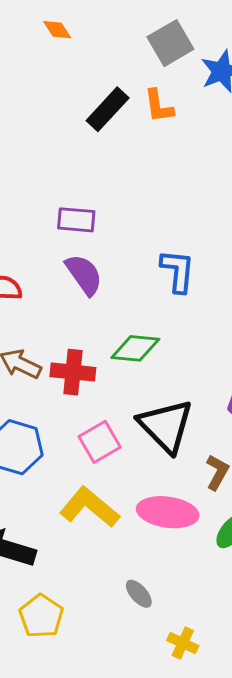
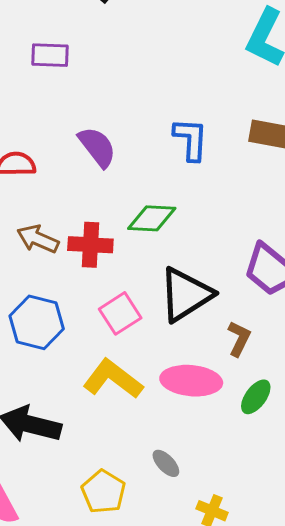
purple rectangle: (76, 220) -> (50, 55), moved
black triangle: (166, 426) -> (186, 295), turned 44
yellow pentagon: (41, 616) -> (103, 492), moved

